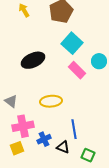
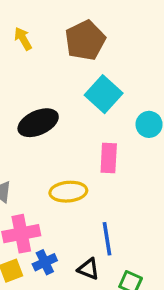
pink rectangle: (77, 70) -> (109, 158), moved, turned 48
blue cross: (44, 139) -> (45, 262), moved

